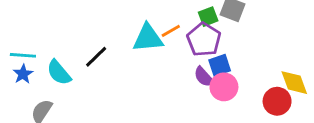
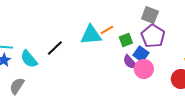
green square: (208, 17) -> (126, 40), moved
purple pentagon: (204, 40) -> (153, 36), moved
blue square: (220, 65) -> (141, 54), turned -35

